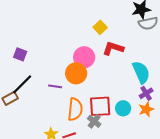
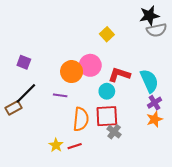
red L-shape: (113, 48) -> (119, 75), moved
orange circle: (76, 73) -> (72, 72), moved
cyan circle: (123, 108) -> (107, 91), moved
gray cross: (94, 121) -> (114, 132), moved

